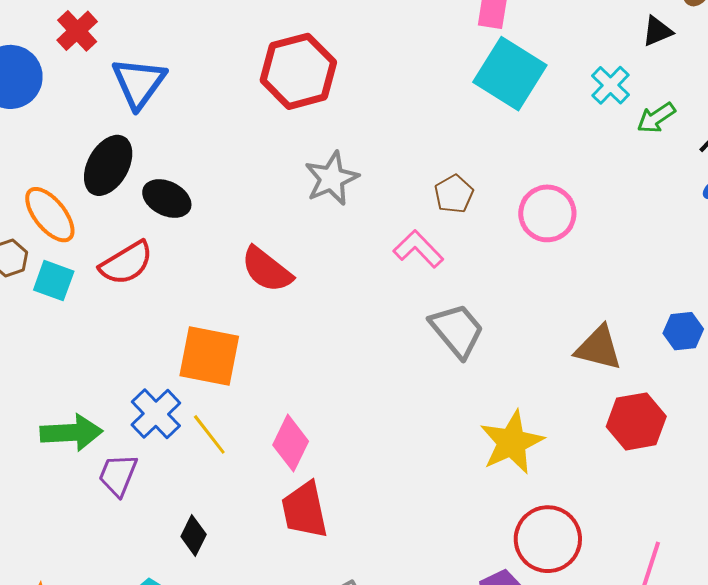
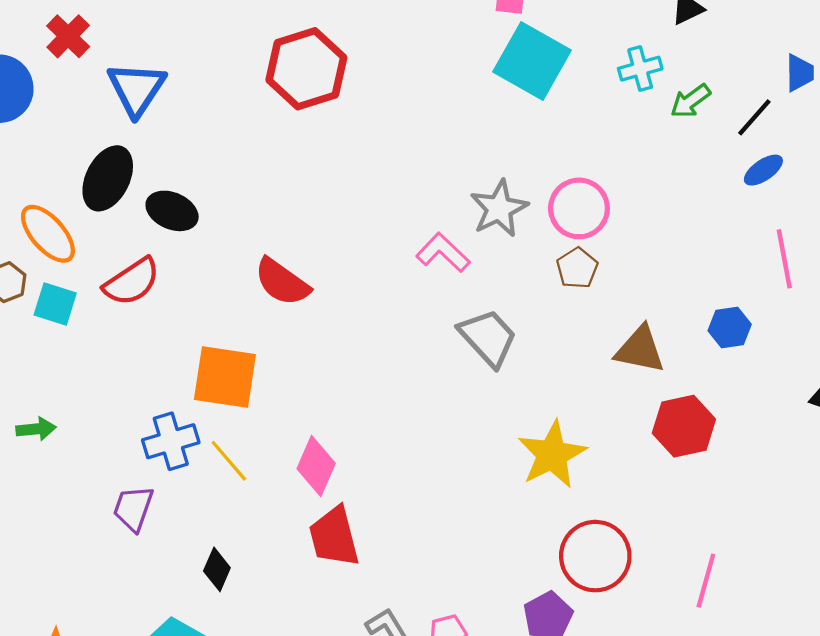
cyan cross: (611, 85) -> (640, 69), turned 33
gray star: (332, 178) -> (499, 208), moved
brown pentagon: (454, 194) -> (577, 268), moved
blue cross: (156, 414) -> (171, 441), turned 30
green arrow: (71, 433) -> (36, 429), moved, size x0.6

